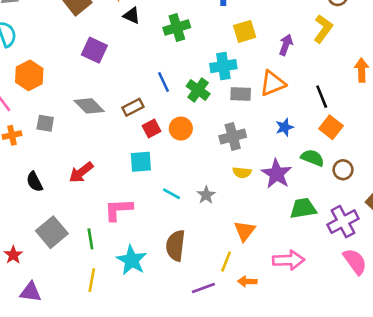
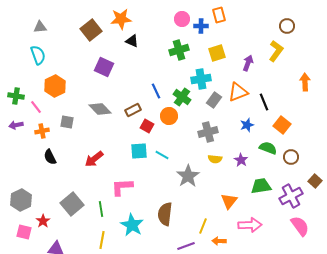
green cross: (177, 28) -> (179, 50), moved
gray rectangle: (241, 94) -> (214, 100), turned -56
black line: (322, 97) -> (264, 102), moved
red square: (152, 129) -> (147, 126), turned -32
orange circle: (181, 129) -> (169, 116), moved
purple star: (277, 174) -> (241, 160), size x0.6
black semicircle: (35, 182) -> (50, 157), moved
cyan line: (172, 194) -> (162, 155), moved
gray star: (206, 195) -> (188, 176), size x1.6
orange triangle: (245, 231) -> (229, 201), moved

